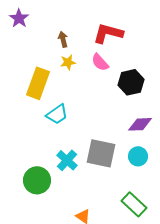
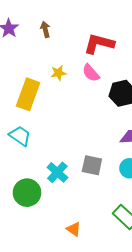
brown arrow: (63, 39) -> (45, 29), moved
cyan trapezoid: (57, 114) -> (20, 136), moved, turned -110
gray square: (101, 153) -> (92, 165), size x0.7

